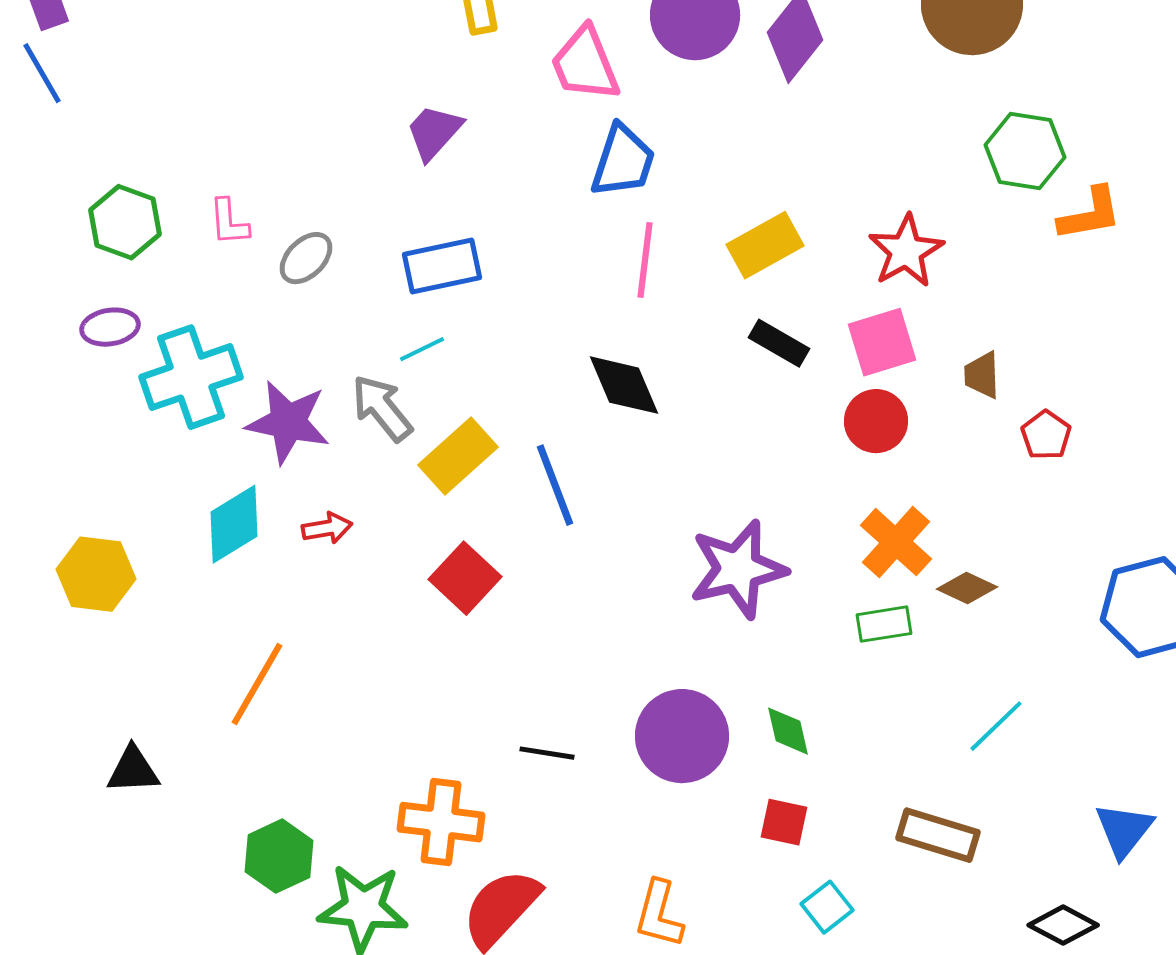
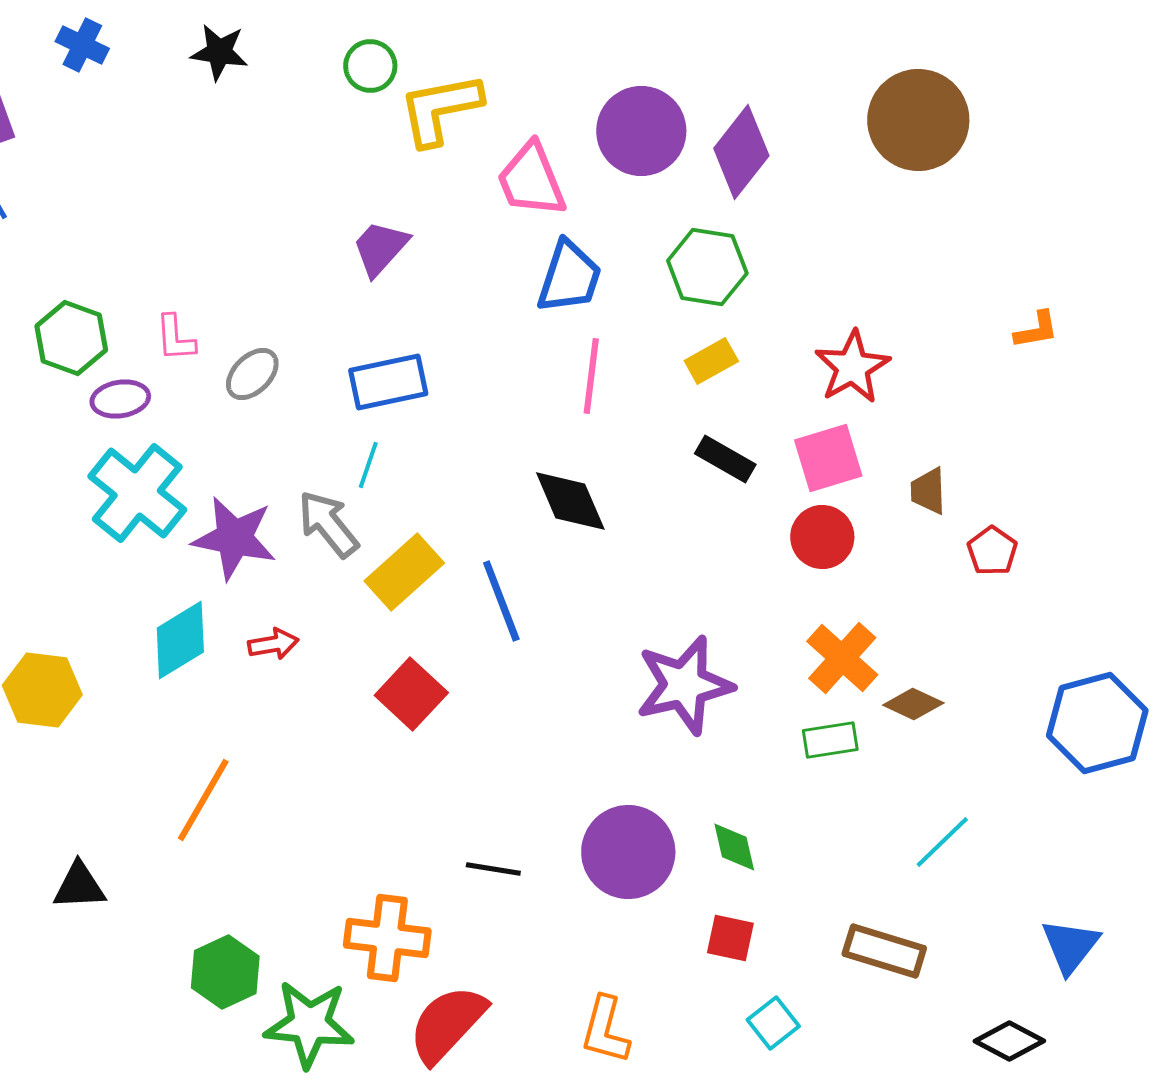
green hexagon: (1025, 151) -> (707, 267), moved
orange L-shape: (1090, 214) -> (1036, 330), size x0.7
yellow rectangle: (765, 245) -> (711, 361), size x0.7
purple ellipse: (110, 327) -> (120, 399), moved
cyan line: (422, 349) -> (368, 465), turned -45
cyan cross: (191, 377) -> (137, 493), turned -32

